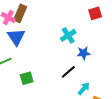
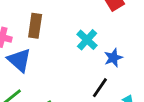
brown rectangle: (20, 13) -> (35, 26), moved

